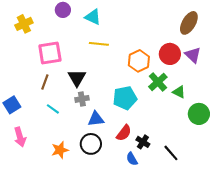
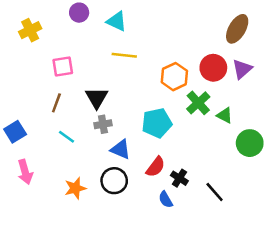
pink square: (50, 53) -> (63, 67), size x0.7
purple triangle: (193, 55) -> (242, 69), turned 36
blue triangle: (96, 119) -> (120, 149), turned 30

